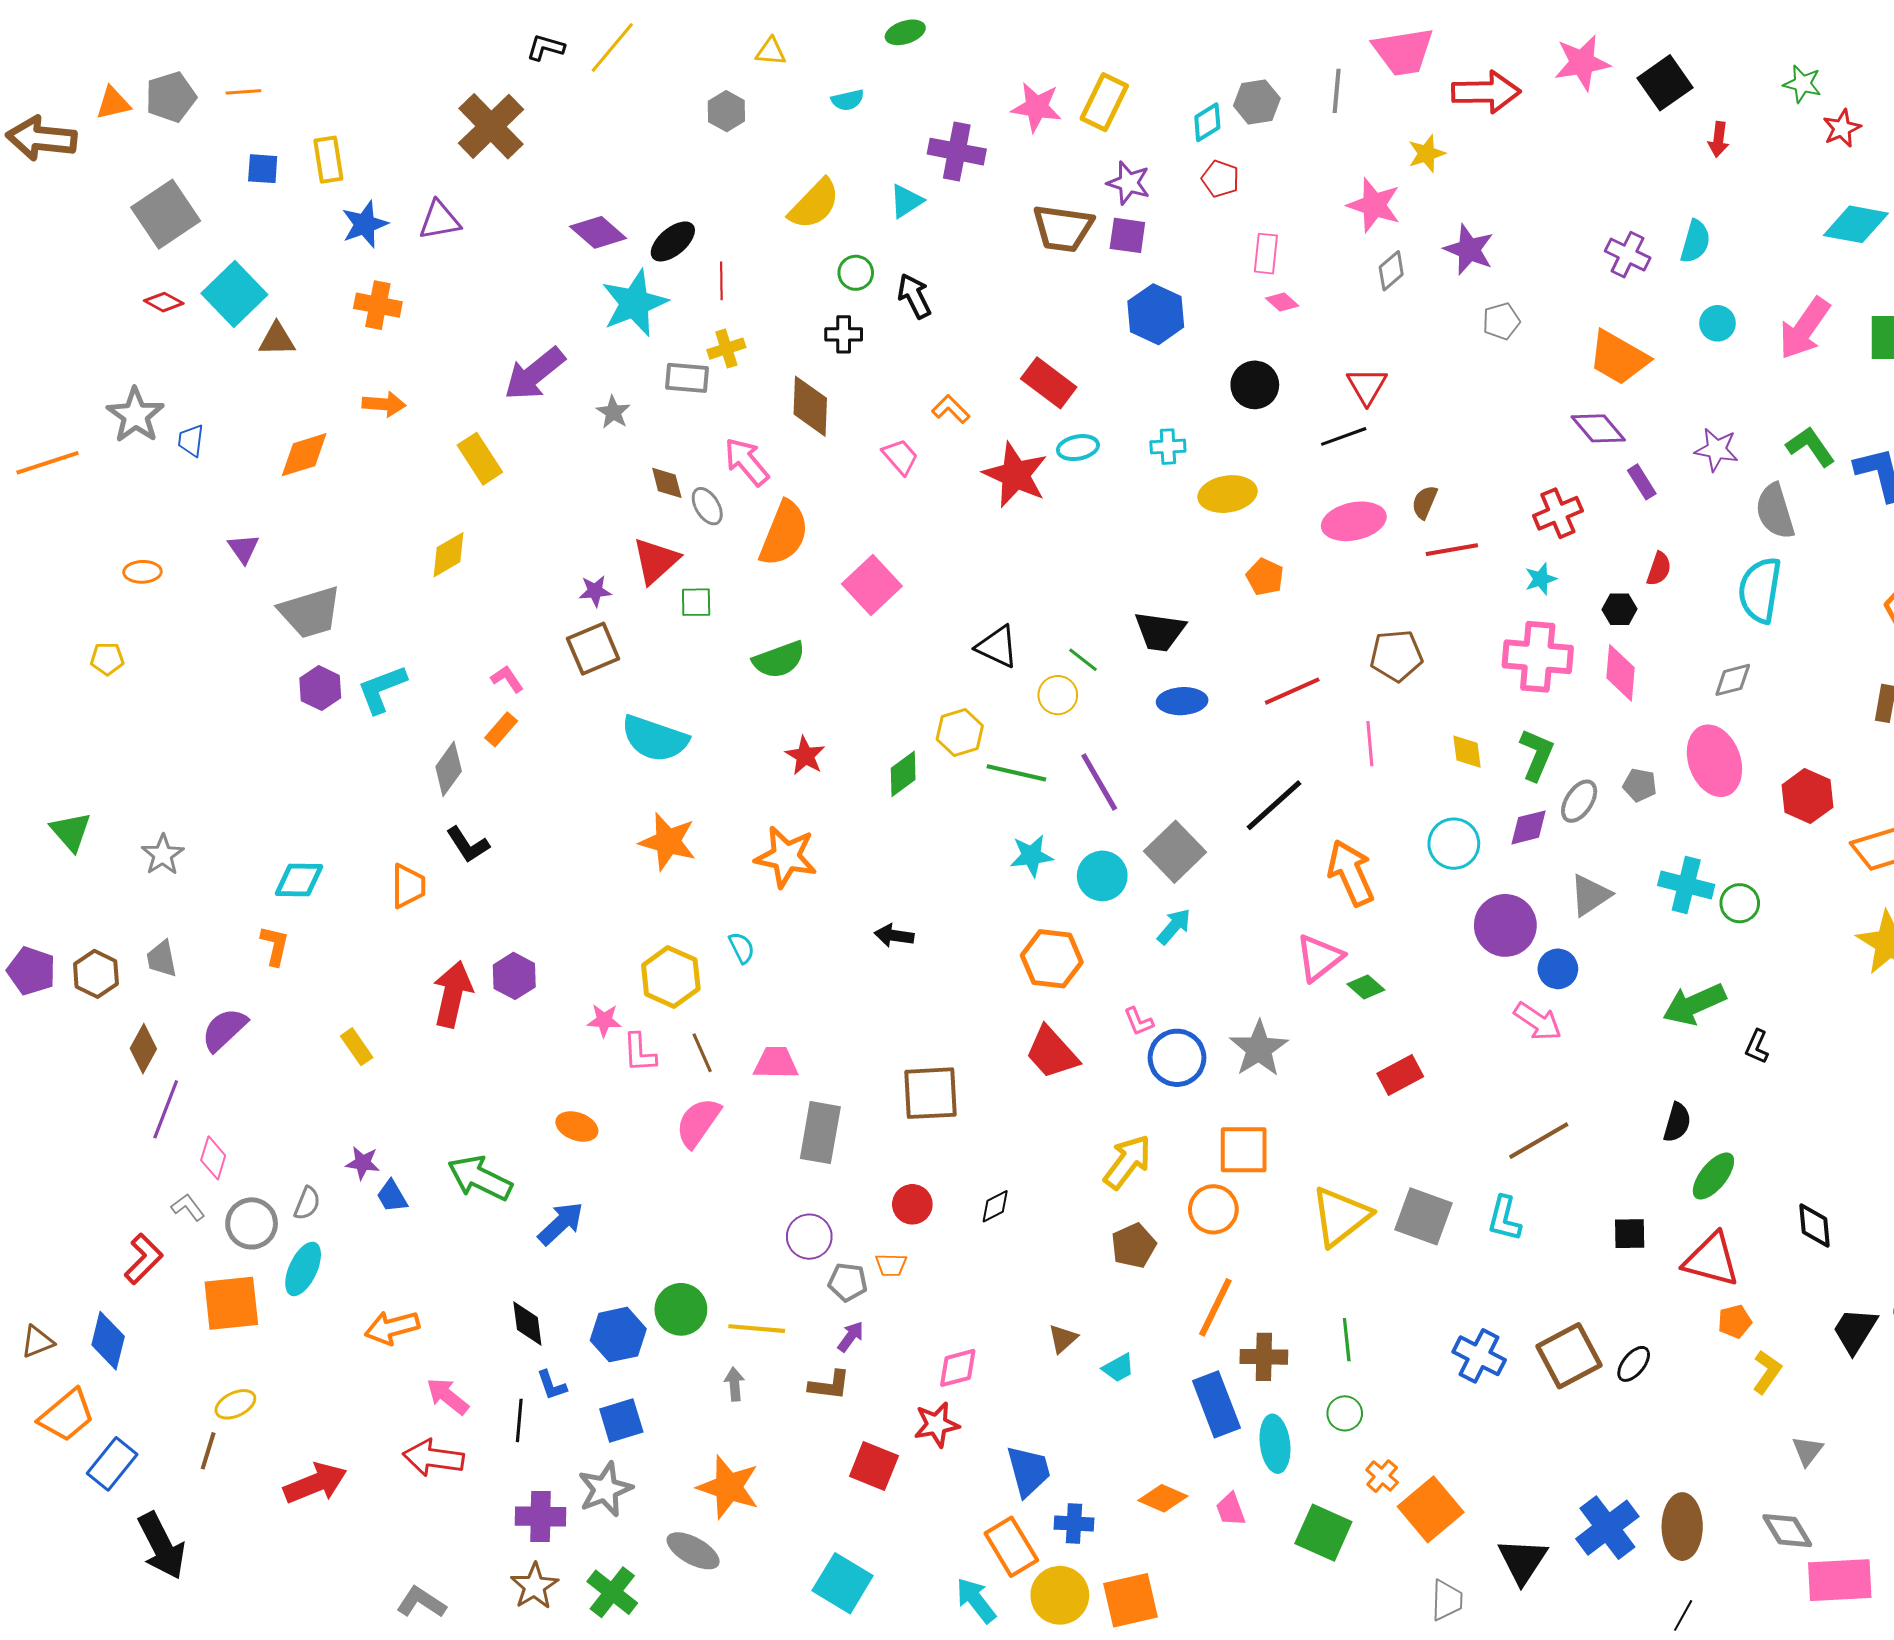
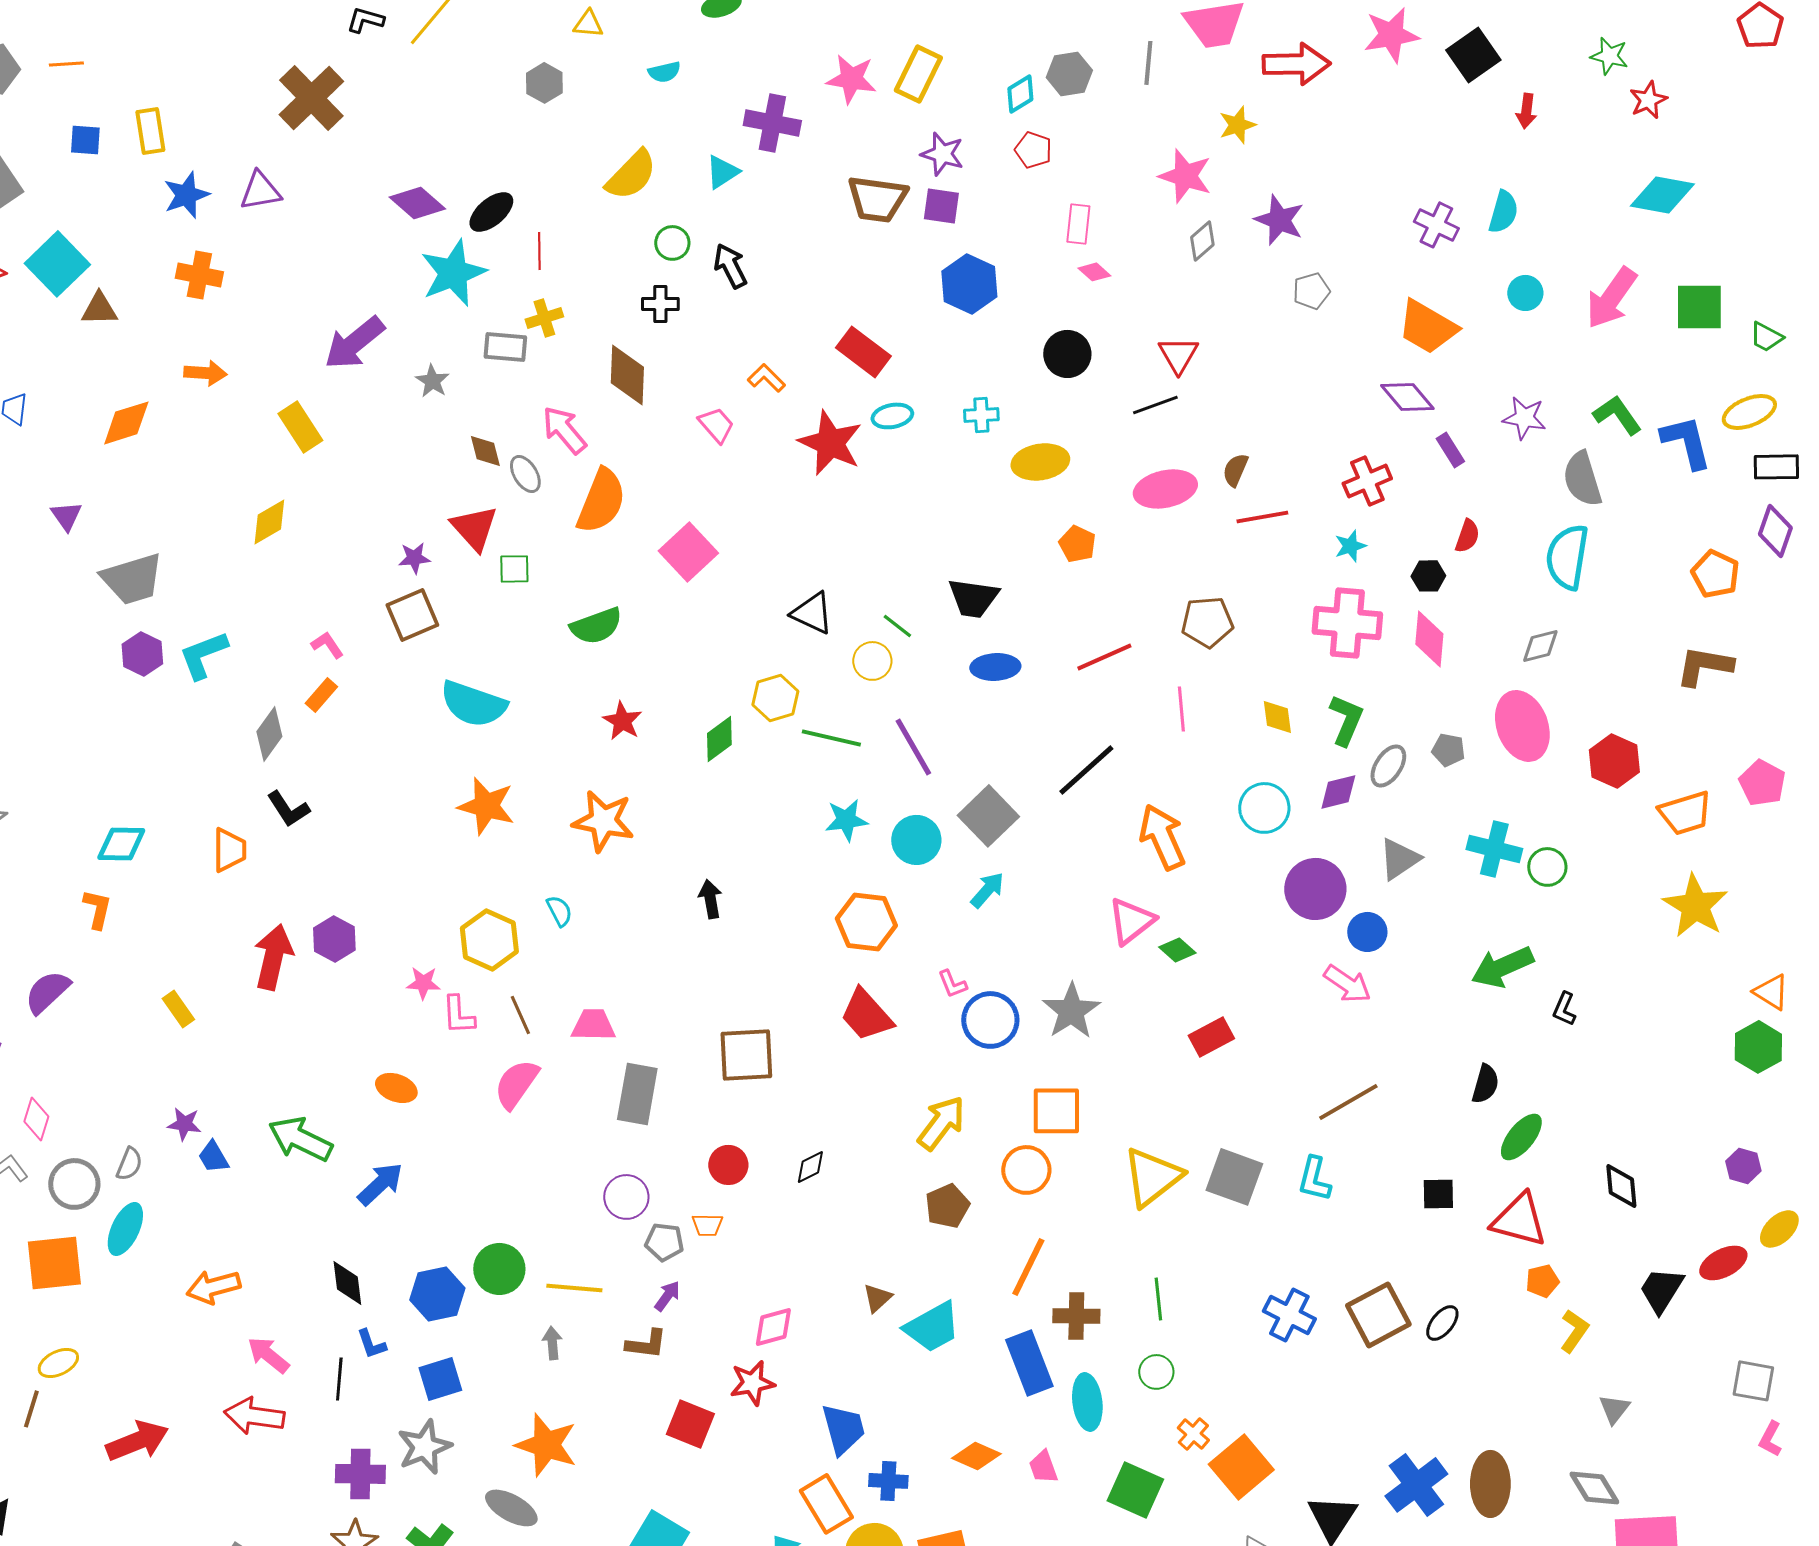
red triangle: (656, 561) -> (474, 528), turned -30
black arrow: (894, 936) -> (710, 899), turned 72
cyan trapezoid: (1118, 1368) -> (932, 1327), size x1.8

